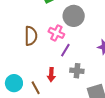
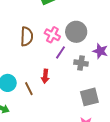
gray circle: (74, 16) -> (76, 32), moved
gray cross: (77, 71) -> (81, 63), moved

